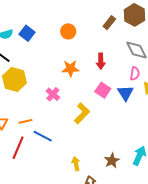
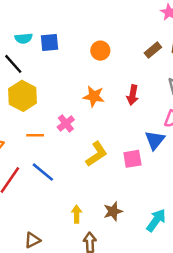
blue square: (27, 33) -> (50, 42), turned 35
pink square: (103, 90) -> (132, 159), moved, turned 35
orange line: (25, 121) -> (35, 135), moved
brown star: (112, 161) -> (113, 211), moved

